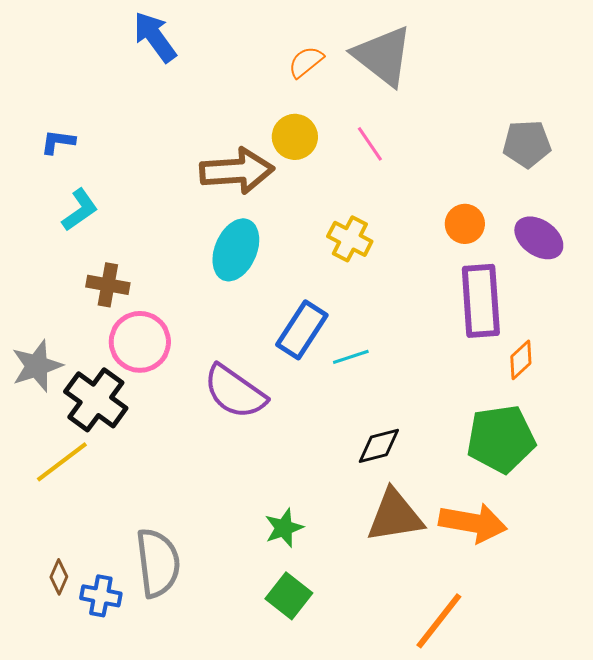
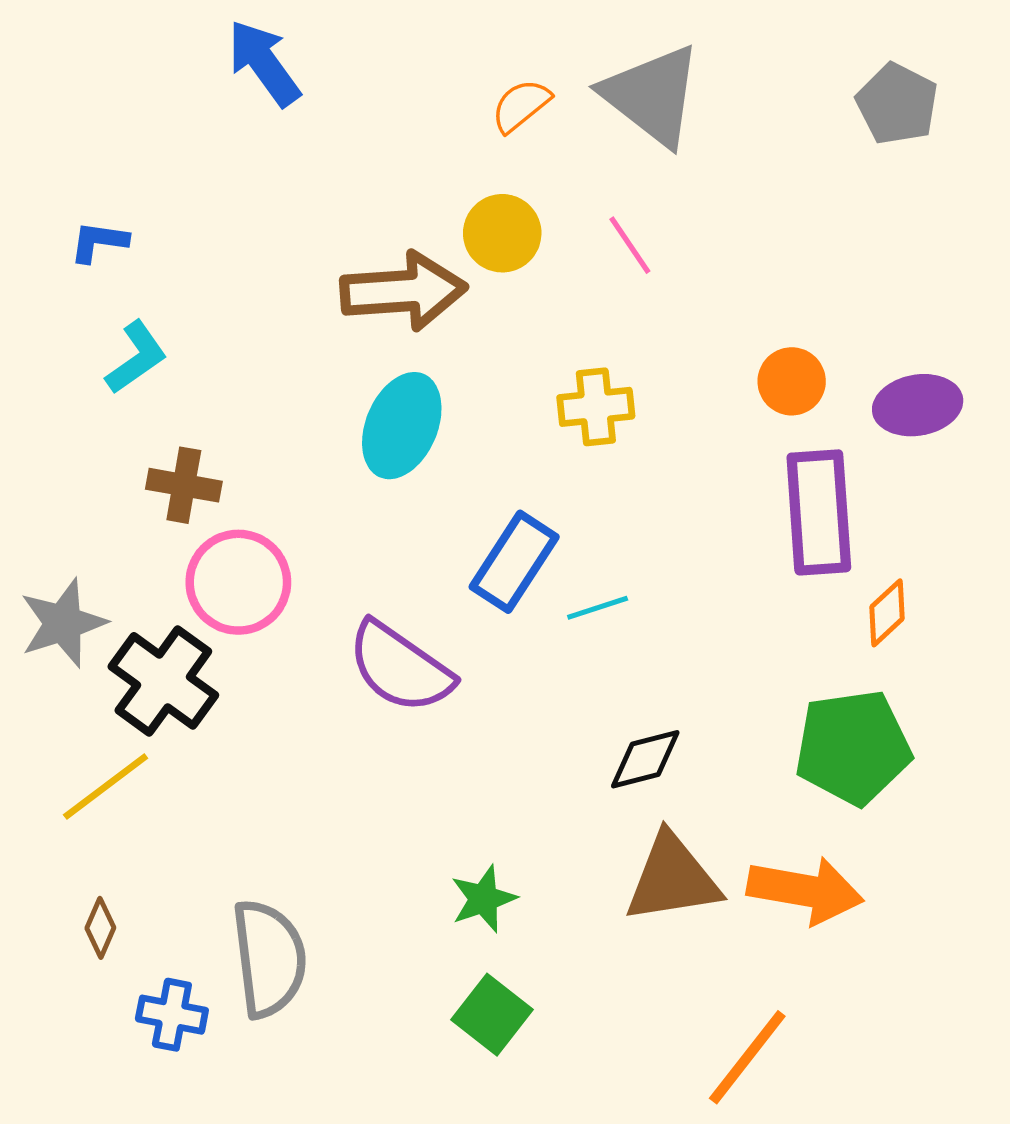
gray pentagon: (527, 144) -> (897, 104), moved, turned 30
purple ellipse: (539, 238) -> (918, 405), turned -45
yellow cross: (350, 239) -> (596, 407), turned -33
brown diamond: (59, 577) -> (100, 928), moved

